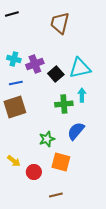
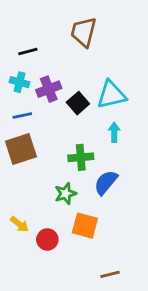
black line: (12, 14) -> (28, 52), moved
green cross: (64, 104) -> (81, 157), moved
brown line: (56, 195) -> (110, 274), moved

